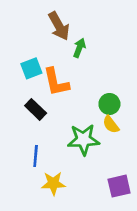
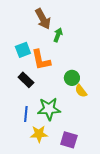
green circle: (109, 104) -> (72, 78), moved
green star: (83, 140) -> (49, 109), moved
purple square: (119, 186) -> (69, 140), moved, turned 30

